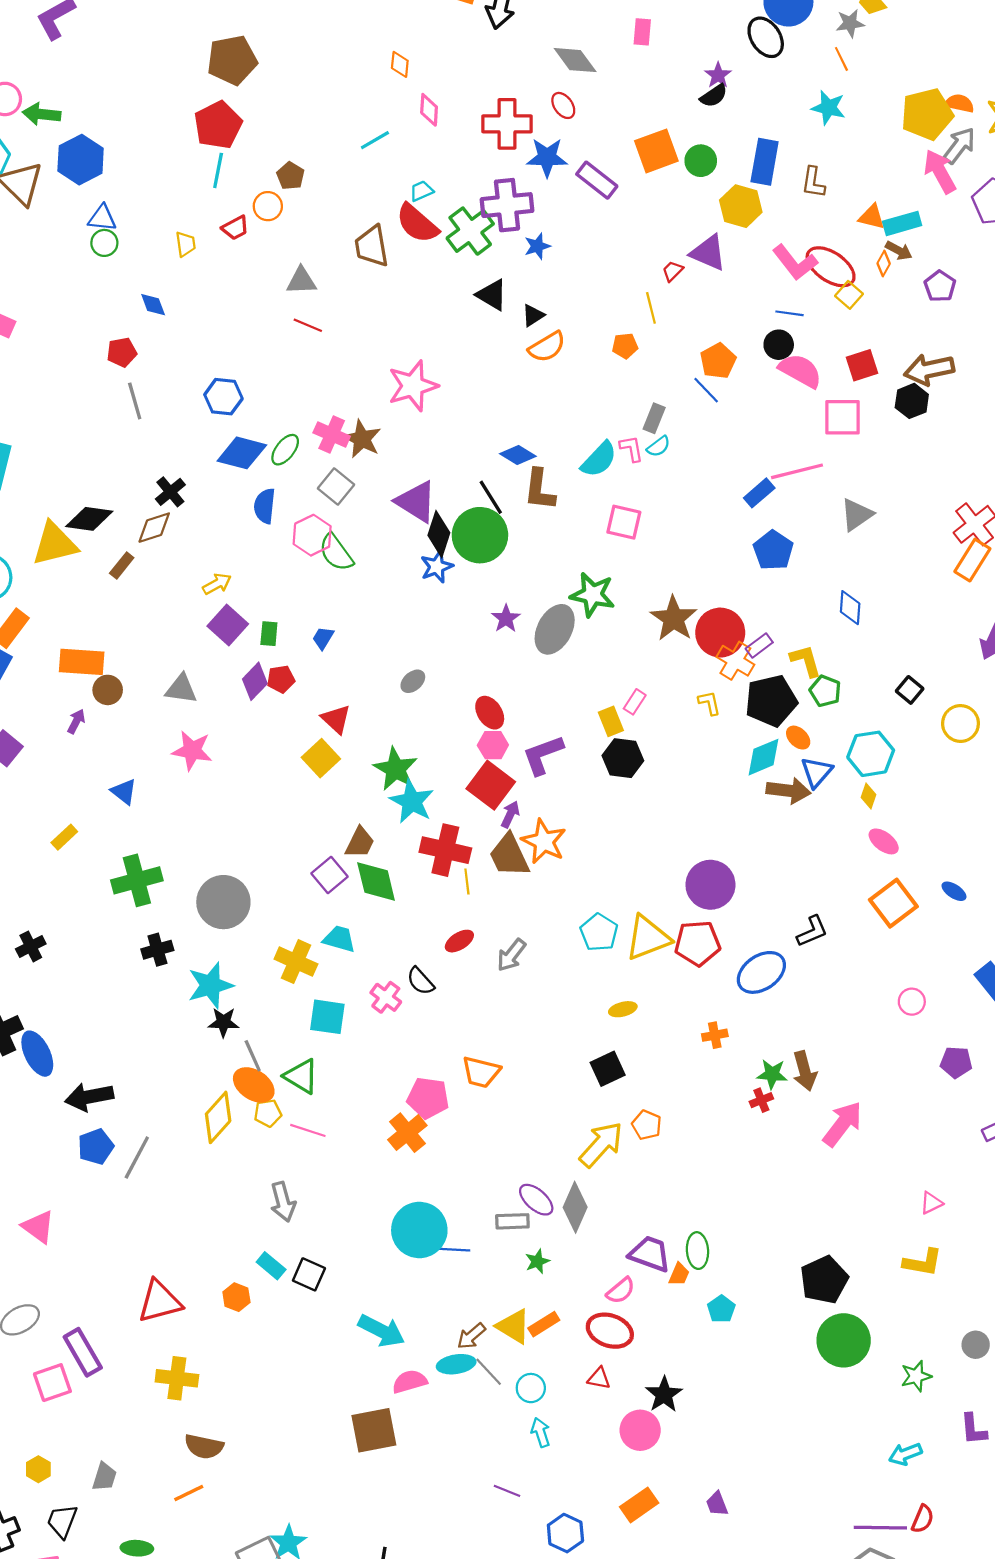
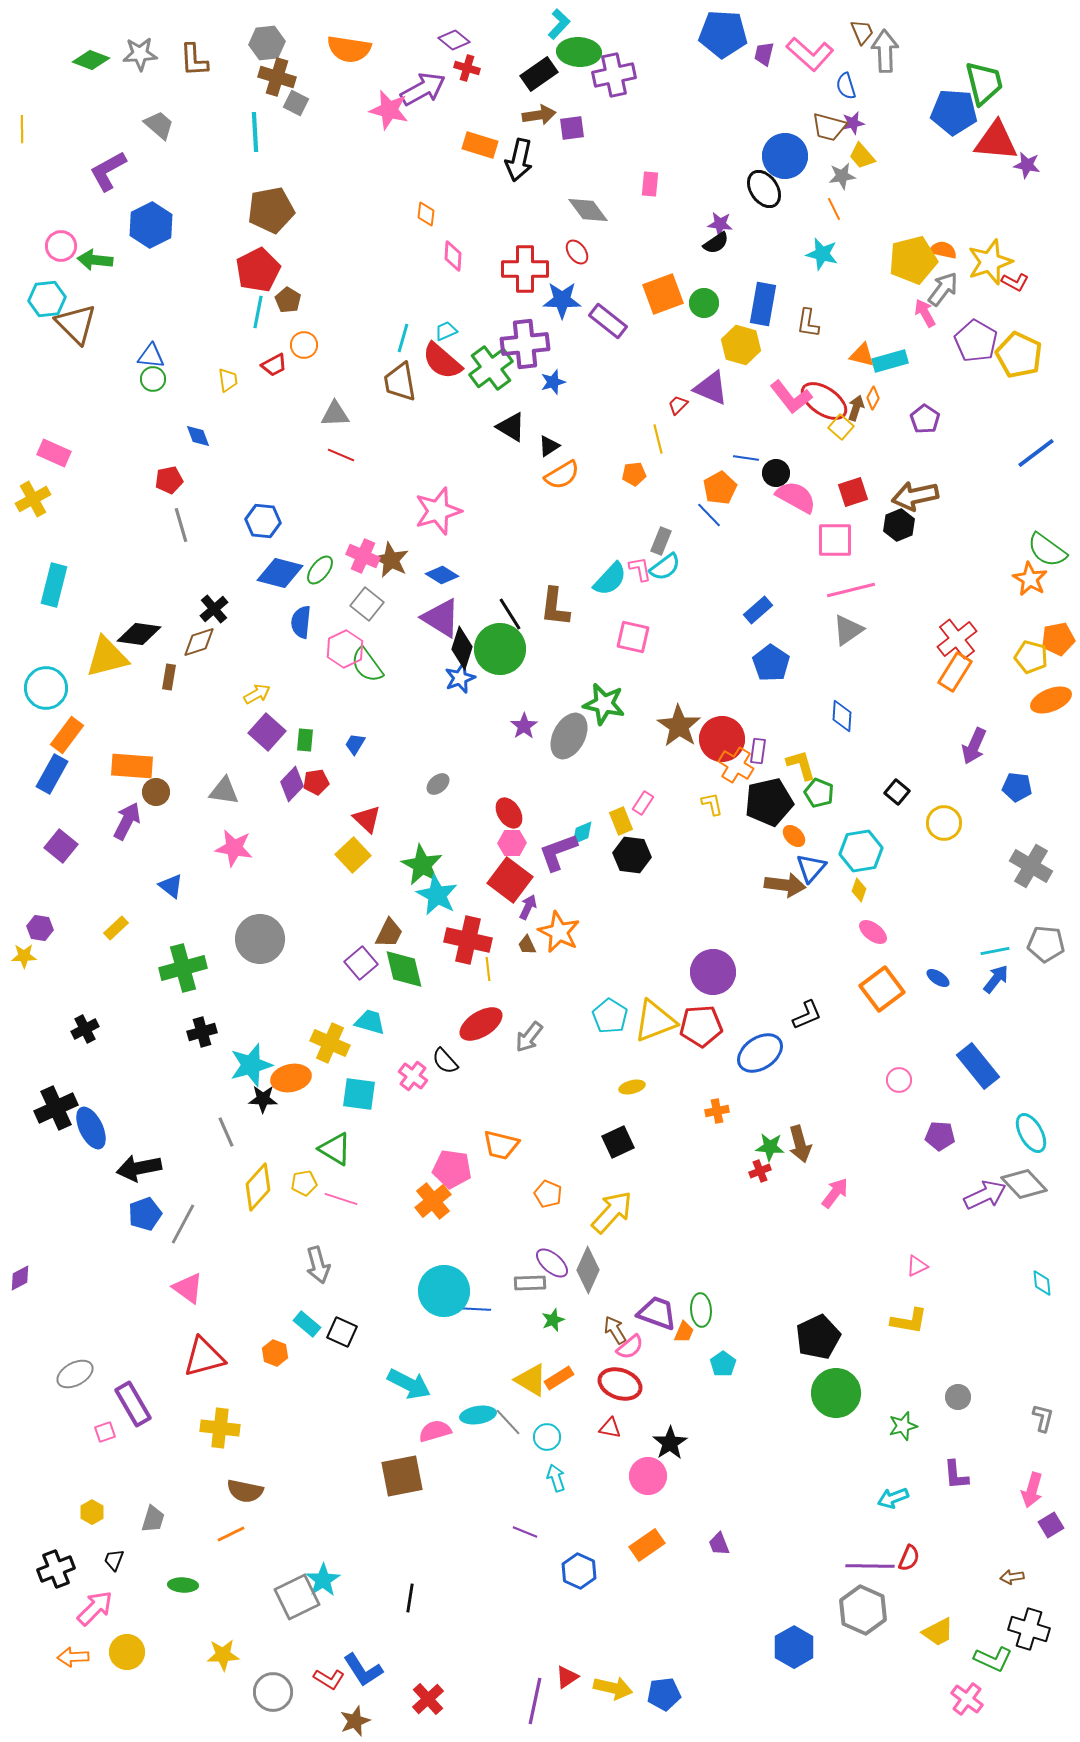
purple star: (718, 75) -> (720, 224), turned -30
cyan line: (375, 140) -> (403, 338), moved, turned -44
blue hexagon: (81, 160) -> (151, 225), moved
pink arrow: (940, 172) -> (925, 313), size x0.7
brown pentagon: (291, 176) -> (288, 300), moved
brown arrow: (899, 251) -> (856, 408), moved, turned -100
blue line: (789, 313) -> (746, 458), moved
cyan semicircle: (659, 446) -> (665, 567), size x1.4
blue diamond: (518, 455) -> (442, 575), moved
pink line: (797, 471) -> (851, 590), moved
brown rectangle: (122, 565) -> (169, 677), turned -30
purple rectangle: (759, 646) -> (758, 751), turned -45
purple arrow: (76, 721) -> (127, 821), size x1.6
cyan diamond: (764, 757) -> (582, 833), moved, size x0.7
brown trapezoid: (509, 856) -> (527, 945), size x0.5
gray circle: (223, 902) -> (260, 939), moved
red ellipse: (459, 941) -> (481, 1024), size x1.6
gray line: (253, 1056) -> (226, 1132), moved
orange ellipse: (254, 1085) -> (291, 1078), moved, turned -45
pink arrow: (843, 1124) -> (835, 1193), size x0.7
orange pentagon: (647, 1125) -> (548, 1194), moved
pink triangle: (38, 1227) -> (188, 1288), moved
brown arrow: (471, 1336) -> (615, 1330), moved, turned 100
pink square: (52, 1383) -> (105, 1432), size x0.6
black trapezoid: (62, 1521) -> (114, 1560), size x0.7

